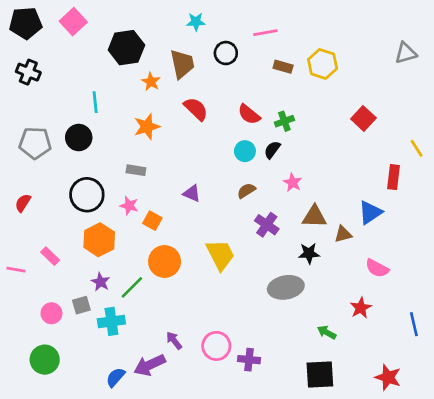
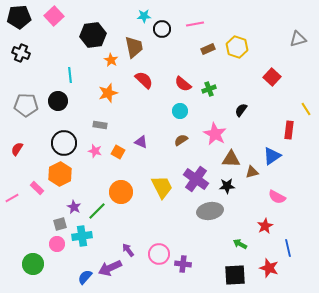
black circle: (226, 53) -> (162, 29), moved
brown rectangle: (283, 67) -> (208, 49), turned -40
red square: (363, 118) -> (272, 77), moved
black semicircle: (272, 150) -> (241, 110), moved
pink star: (293, 182) -> (215, 134), size x1.6
orange square: (152, 221) -> (118, 152), moved
purple cross: (267, 225) -> (196, 179), moved, size x1.4
orange hexagon: (99, 240) -> (60, 174), moved
pink line: (16, 270) -> (12, 198), turned -40
pink circle: (51, 313) -> (57, 244), moved
blue line: (414, 324) -> (288, 248), moved
red star: (388, 377) -> (269, 268), moved

